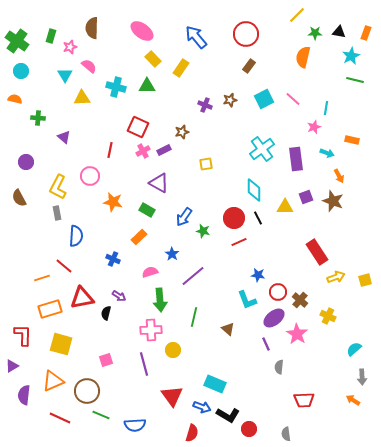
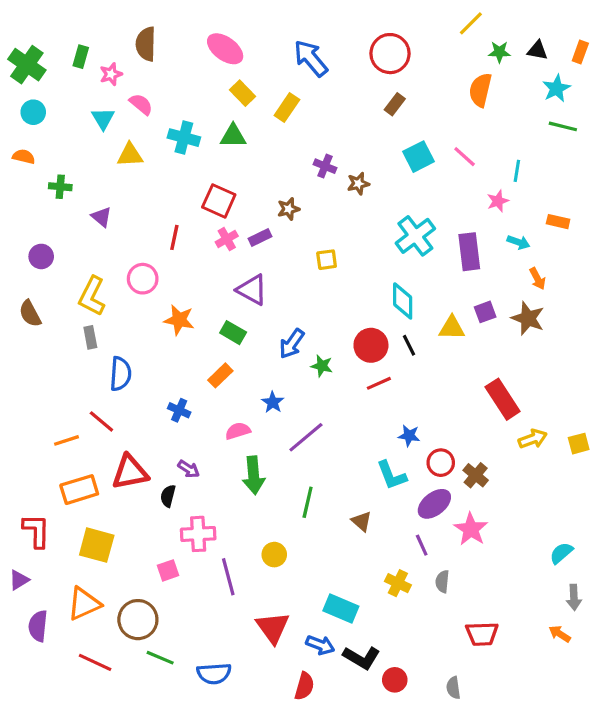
brown star: (230, 100) -> (358, 184), moved
yellow cross: (328, 316) -> (398, 583), moved
pink cross: (151, 330) -> (198, 534), moved

